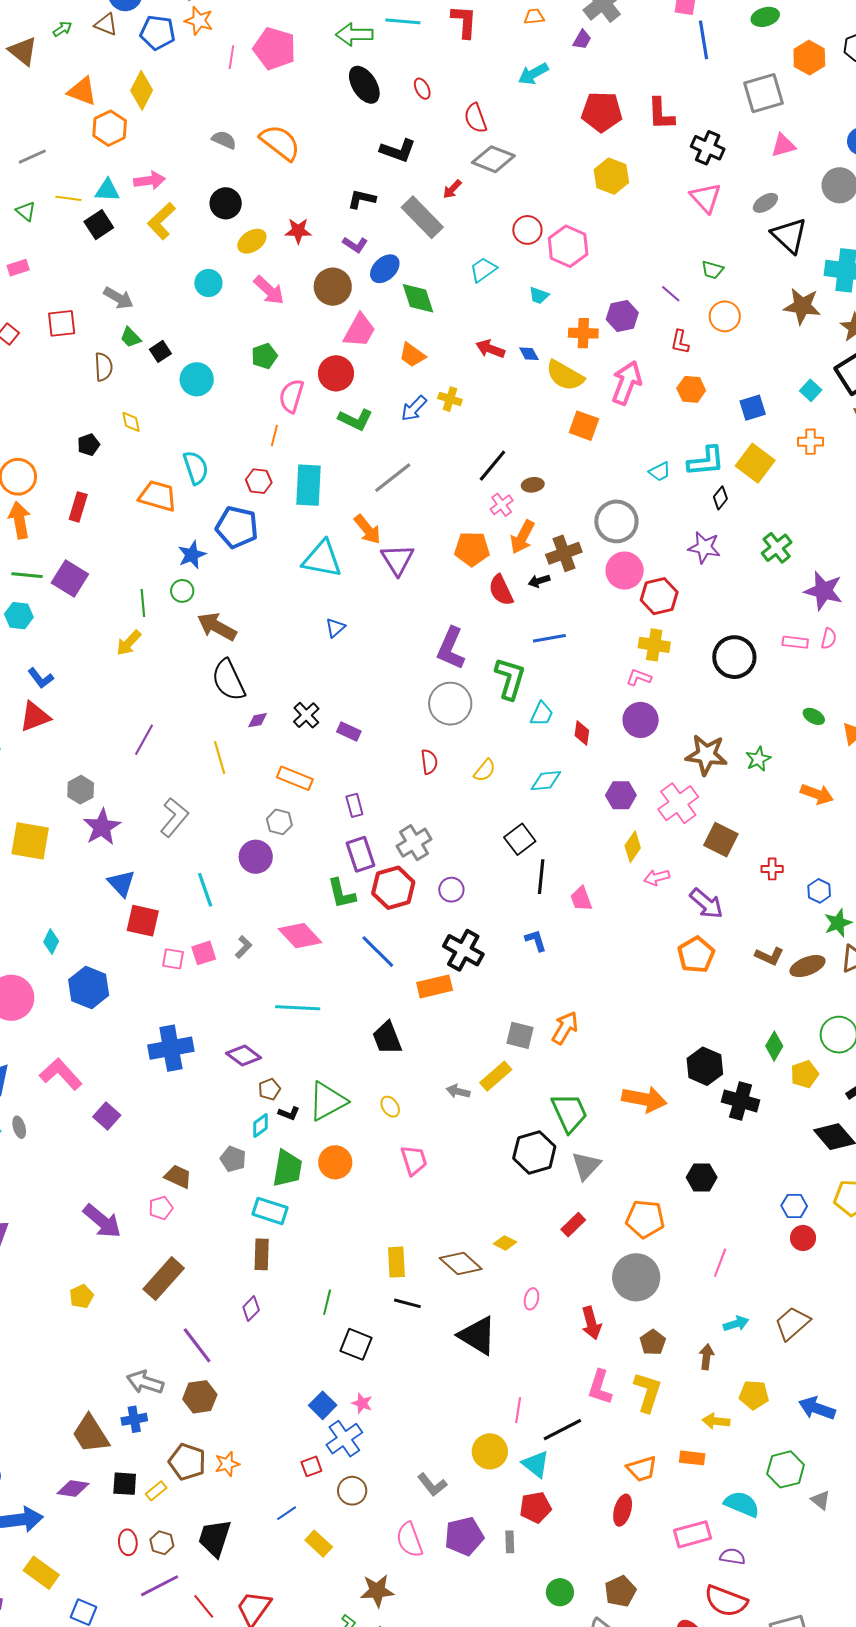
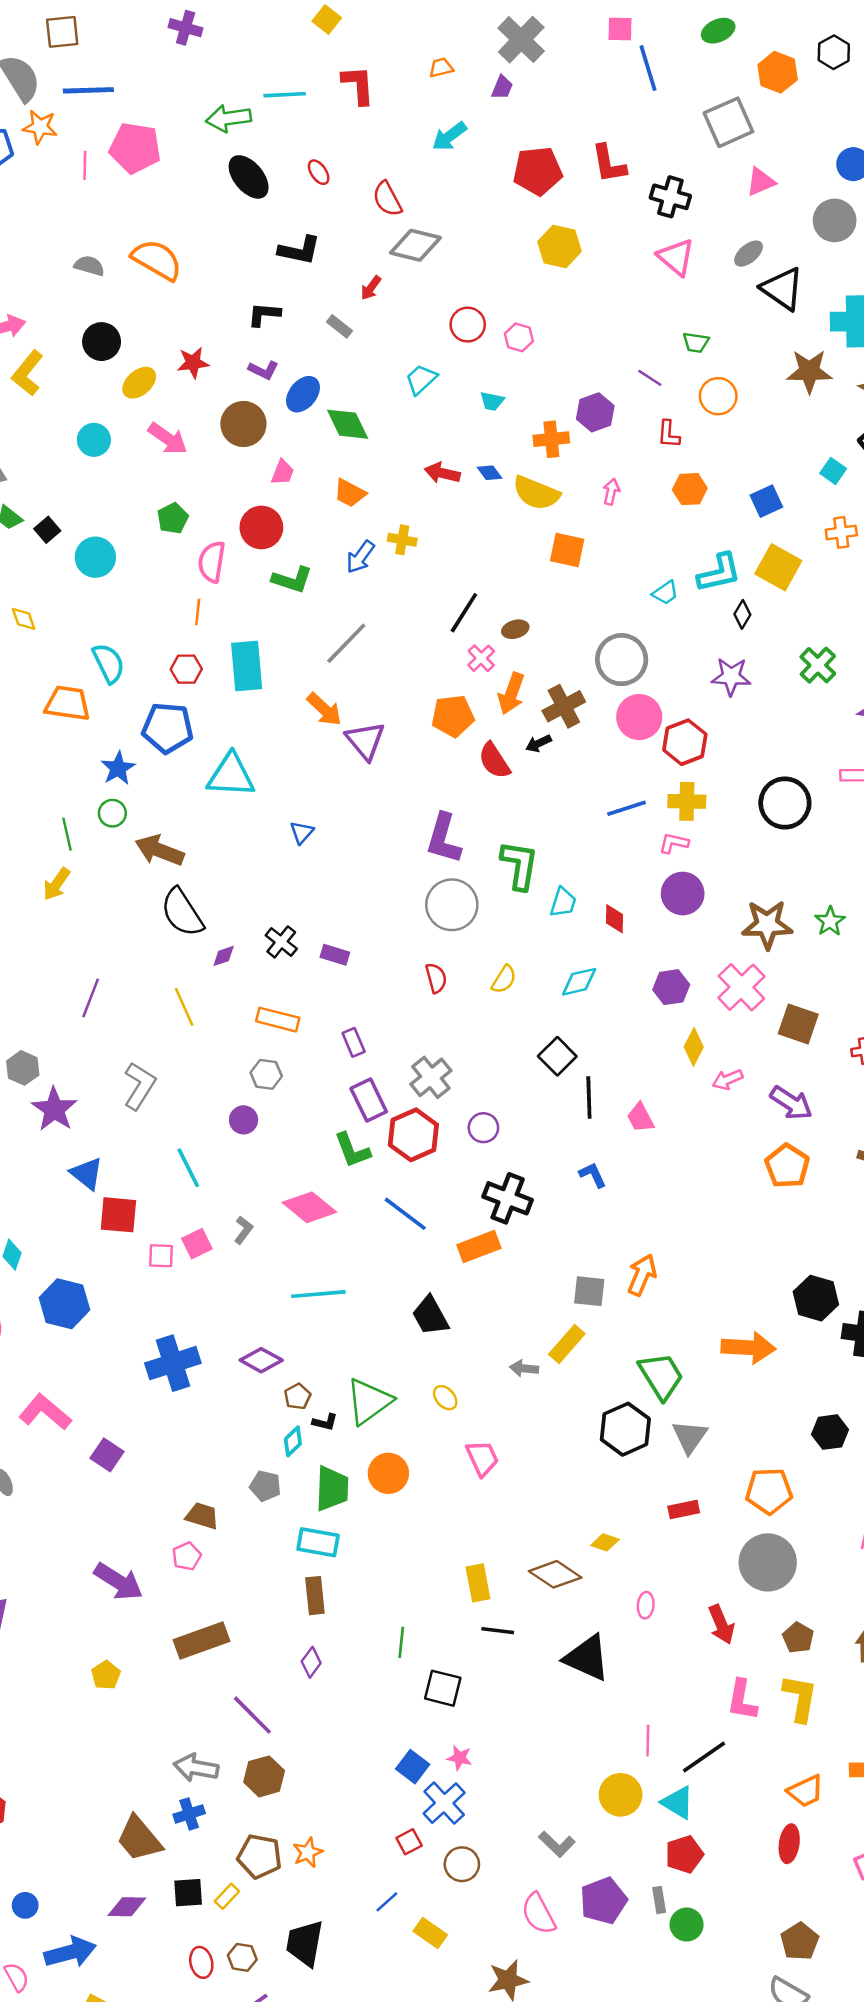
gray rectangle: (422, 217) -> (339, 326), size x0.5
pink hexagon: (568, 246) -> (519, 337), size x0.6
pink trapezoid: (359, 331) -> (283, 472), size x0.6
pink arrow: (627, 383) -> (611, 492), size x0.5
cyan triangle: (322, 559) -> (231, 775), moved
blue line: (549, 638) -> (627, 808), moved
purple circle: (256, 857) -> (244, 1120), size x0.7
red rectangle: (573, 1225) -> (684, 1510), turned 40
brown rectangle: (164, 1279) -> (202, 1640), turned 36
green circle: (560, 1592) -> (687, 1925), moved

